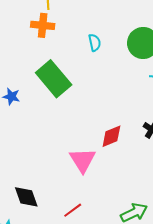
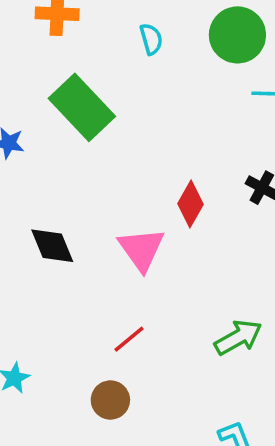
red diamond: (111, 136) -> (190, 204), turned -35
black diamond: (26, 197) -> (52, 246), moved

